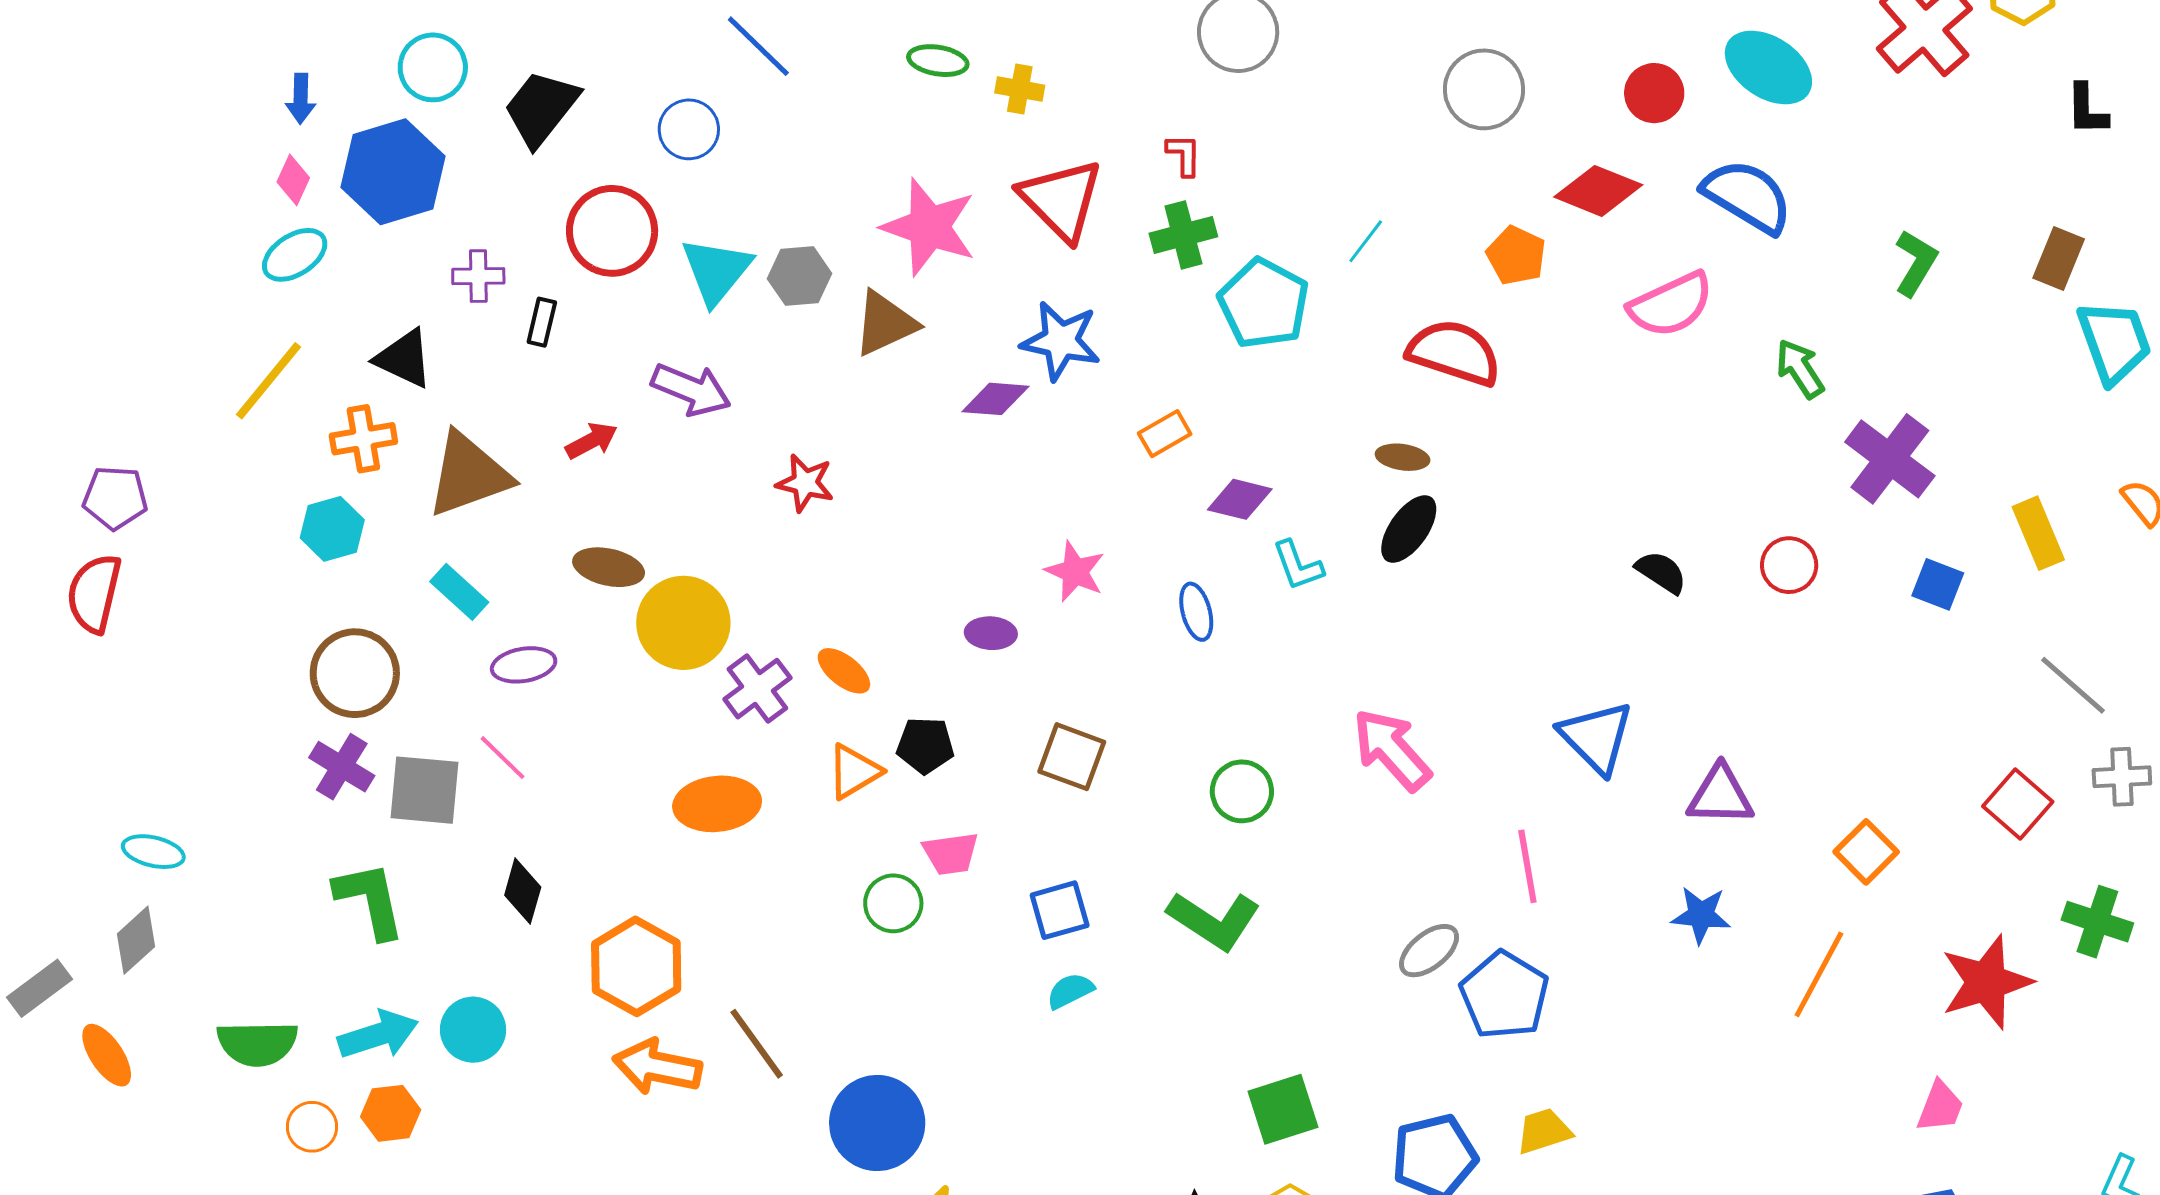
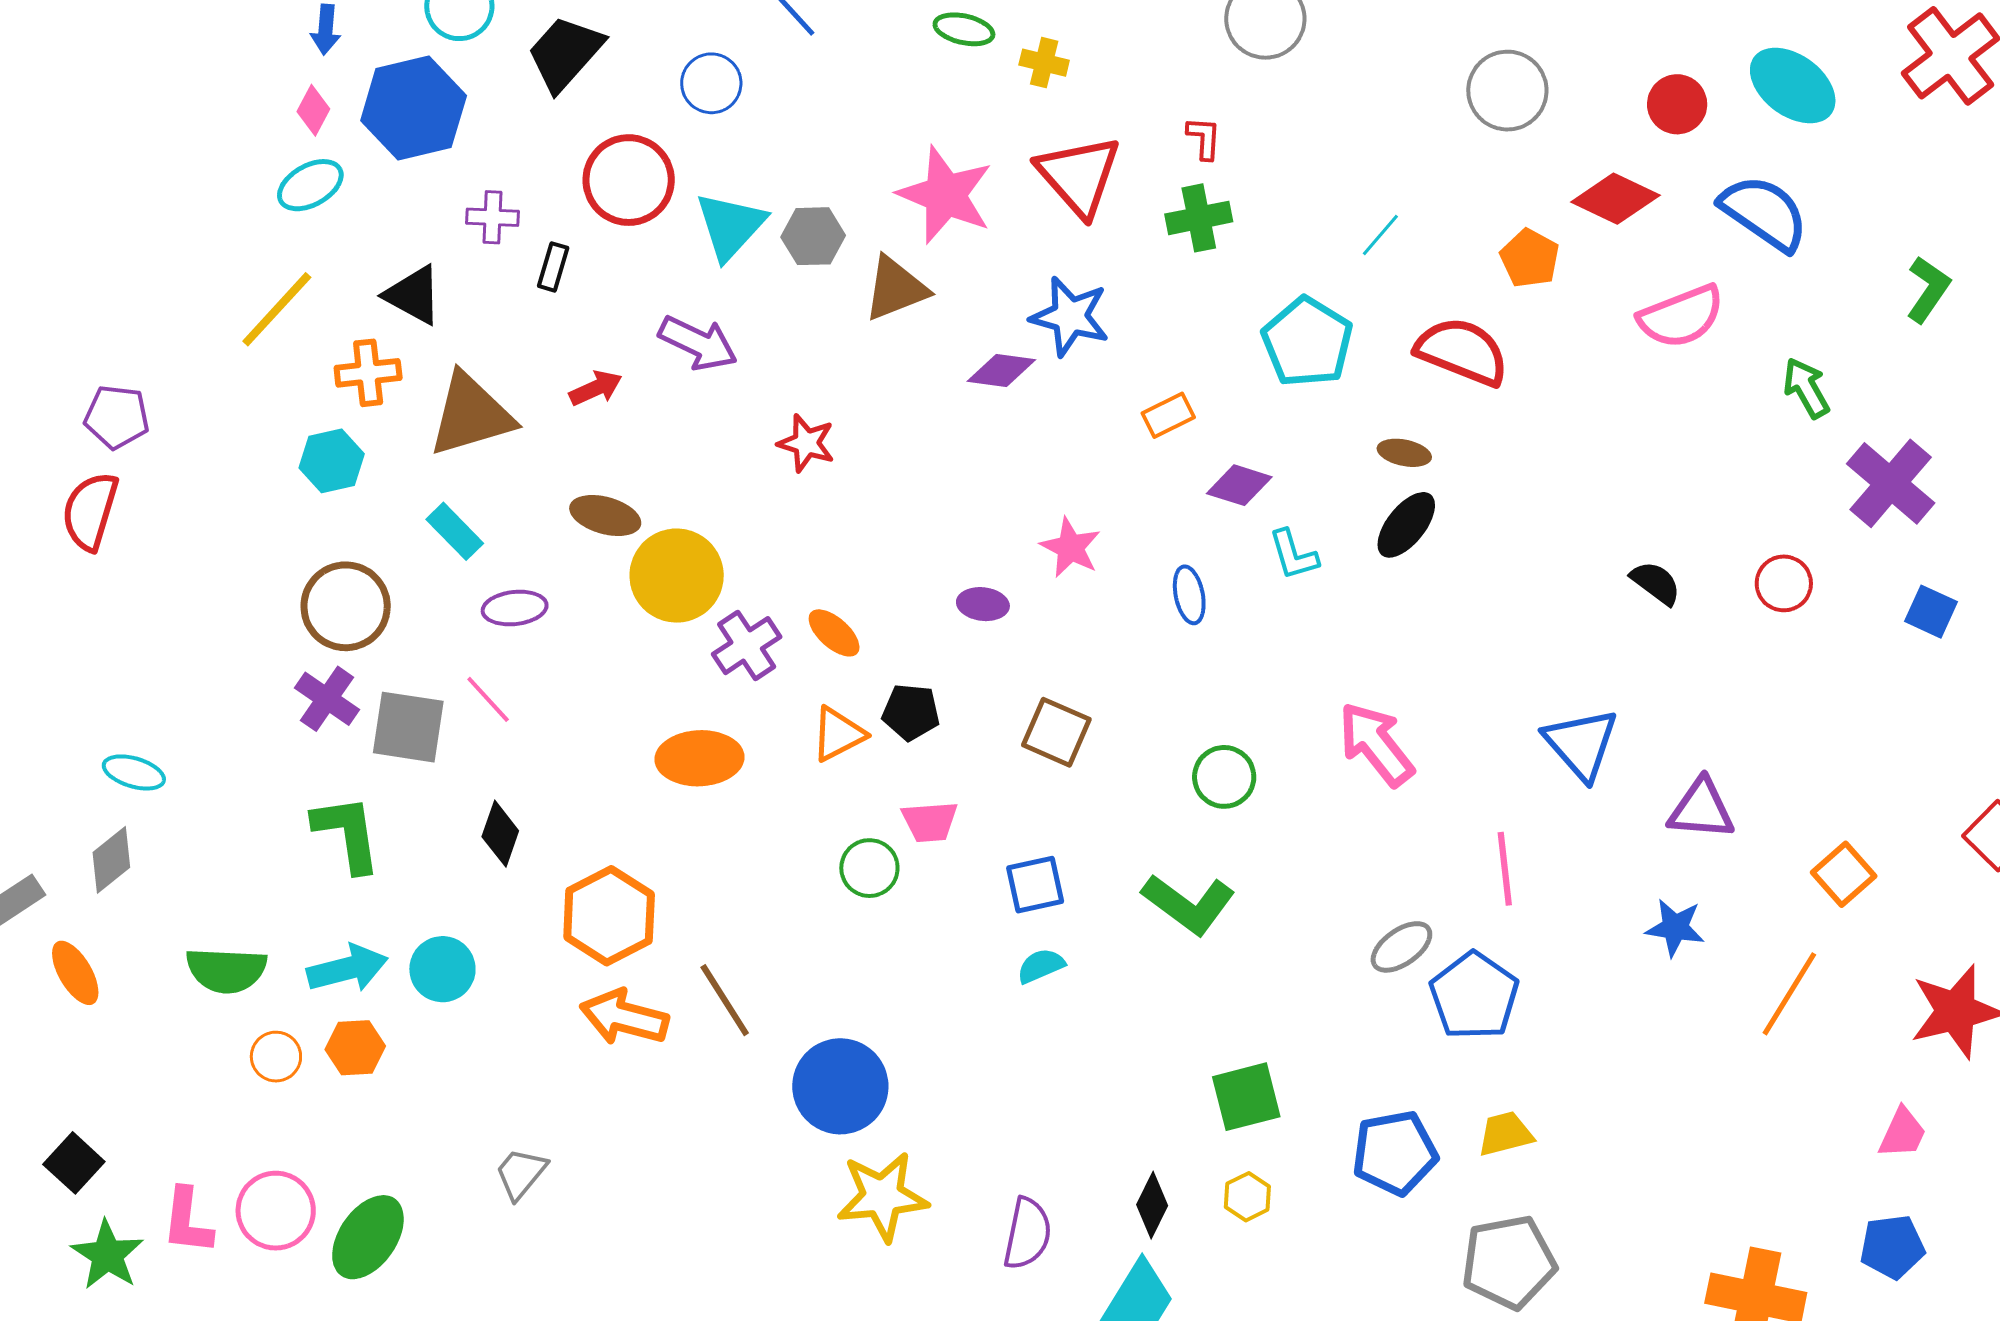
cyan pentagon: (1264, 303) -> (1307, 342), moved

